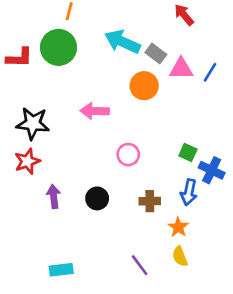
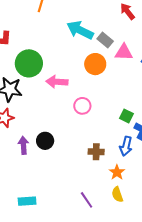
green circle: (58, 47) -> (29, 63), moved
pink circle: (128, 155) -> (82, 106), moved
black circle: (97, 198) -> (45, 141), moved

